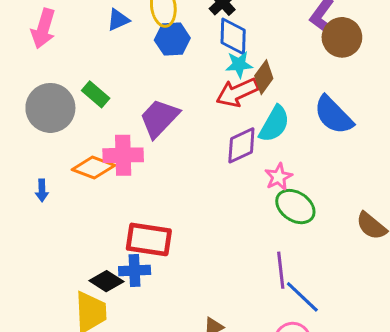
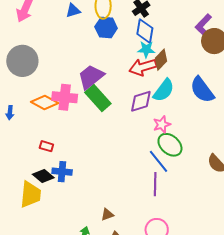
green rectangle: (96, 94) -> (98, 98), moved, size x1.5
red rectangle: (149, 239) -> (46, 146), moved, size x0.5
blue line: (302, 297) -> (158, 161), moved

